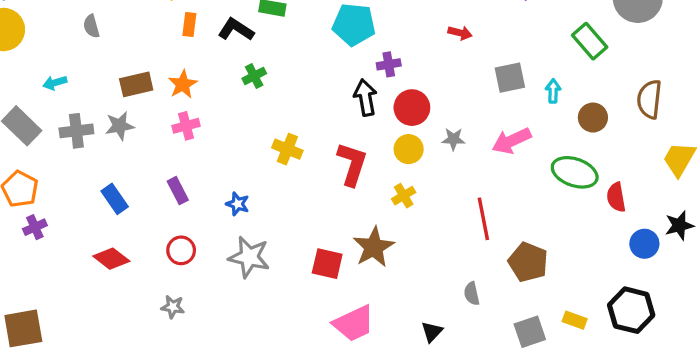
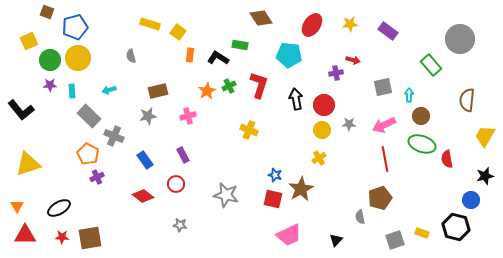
purple cross: (389, 64) -> (336, 73), moved
orange star: (183, 84) -> (207, 91), moved
brown circle: (593, 118) -> (421, 116), moved
gray cross: (76, 131) -> (114, 136), moved, turned 30
red L-shape: (352, 164) -> (259, 85), moved
blue star: (238, 204) -> (275, 175), moved
red line: (483, 219) -> (385, 159), moved
blue circle: (644, 244) -> (471, 200), moved
red circle: (181, 250) -> (176, 184), moved
brown pentagon: (528, 262) -> (380, 198), moved, turned 30

